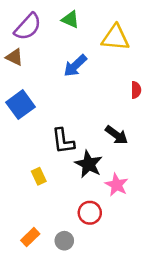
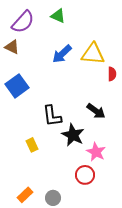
yellow triangle: (115, 38) -> (93, 54), moved
red circle: (90, 213) -> (85, 175), moved

